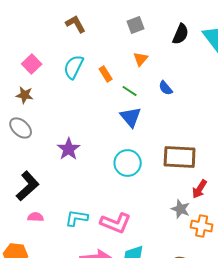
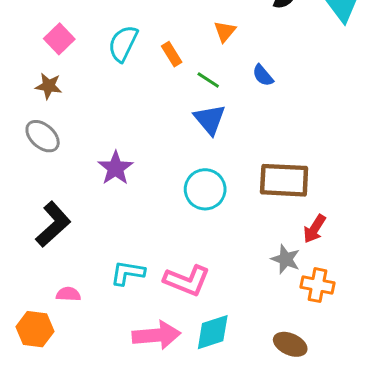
pink semicircle: (36, 217) -> (68, 294), moved

